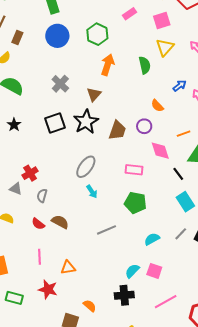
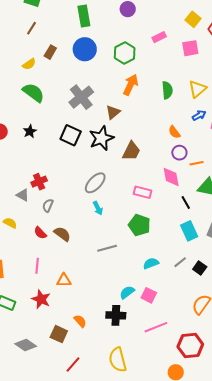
brown rectangle: (17, 37) -> (50, 52), moved
yellow triangle: (165, 47) -> (197, 89), moved
gray cross: (60, 84) -> (81, 97), size x1.4
black square: (55, 123) -> (71, 135), turned 35
purple circle: (144, 126) -> (179, 153), moved

